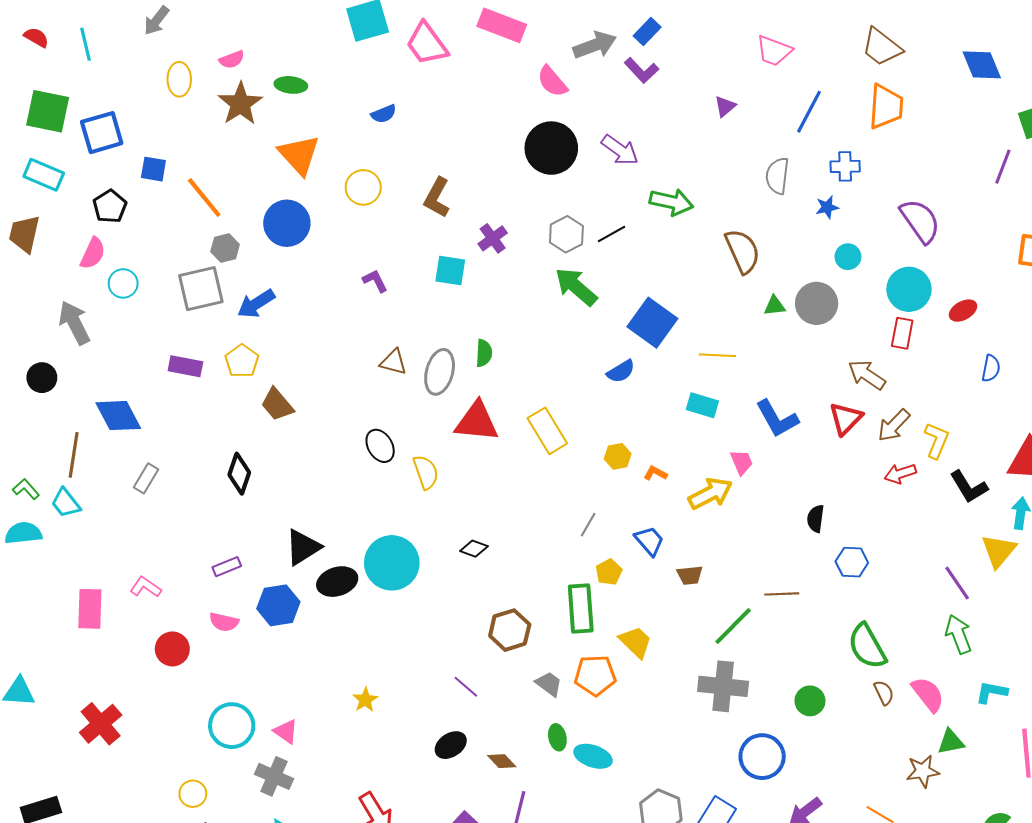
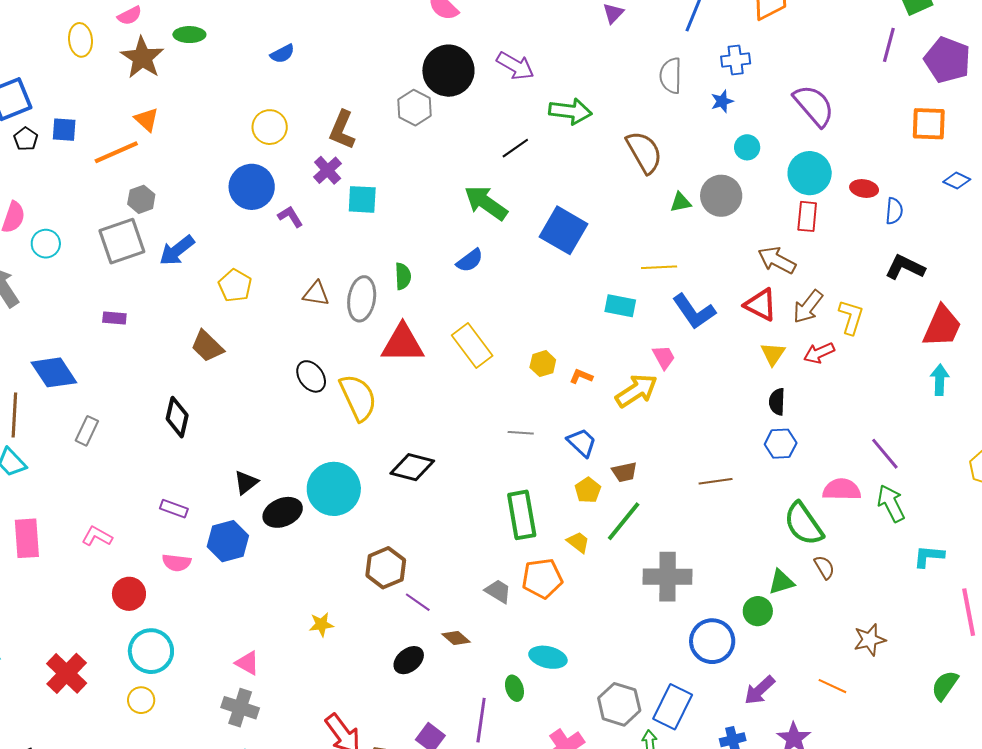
orange triangle: (299, 155) -> (147, 120), moved, size x0.6
orange line: (204, 197) -> (116, 152), turned -69
black pentagon: (110, 206) -> (26, 139), moved, size x0.7
blue circle: (287, 223) -> (252, 187), moved
gray hexagon: (566, 234) -> (415, 108), moved
purple cross: (493, 238) -> (328, 170), moved
red ellipse: (963, 311) -> (864, 189), turned 44
yellow line: (717, 355) -> (659, 267), moved
yellow pentagon: (242, 361) -> (235, 286), moved
purple rectangle: (185, 366) -> (114, 318), size x0.7
blue semicircle: (991, 368) -> (894, 211), moved
blue semicircle: (621, 371) -> (470, 260), moved
red triangle: (846, 419) -> (761, 305), turned -42
yellow semicircle: (426, 472) -> (358, 397), size x1.4
black L-shape: (969, 487) -> (905, 267), moved, turned 153
black semicircle: (816, 519) -> (777, 402), moved
gray line: (588, 525) -> (521, 433), turned 70
black triangle: (303, 547) -> (246, 482), size x0.7
black diamond: (474, 549) -> (412, 467), size x1.6
yellow triangle: (999, 551) -> (773, 354), moved, size x0.7
purple rectangle: (227, 567) -> (174, 509), turned 48
yellow pentagon: (609, 572) -> (588, 490), moved
pink rectangle: (90, 609) -> (27, 538), moved
green line: (733, 626) -> (624, 521), moved
brown hexagon: (510, 630) -> (386, 568), moved
yellow trapezoid: (636, 642) -> (578, 542), size x0.7
pink semicircle: (928, 694) -> (842, 490), moved, turned -45
yellow star: (365, 700) -> (321, 624), turned 30
green circle: (810, 701) -> (758, 611), moved
cyan circle: (232, 726) -> (151, 651), moved
green ellipse: (557, 737) -> (514, 688), moved
green triangle: (951, 742) -> (781, 582), moved
brown diamond: (502, 761) -> (456, 638), moved
yellow circle: (193, 794) -> (141, 700), moved

